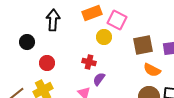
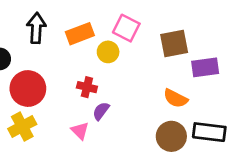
orange rectangle: (92, 13) -> (80, 34), moved
brown square: (143, 45) -> (174, 43), moved
red circle: (47, 63) -> (28, 89), size x1.6

